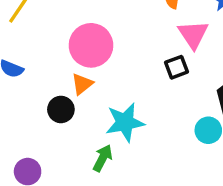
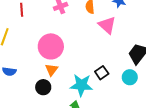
black square: (176, 67) -> (102, 73), moved
cyan star: (125, 122) -> (81, 85), turned 30

